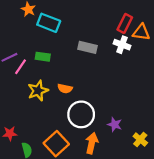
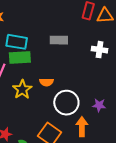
cyan rectangle: (49, 23) -> (17, 42), moved
white cross: (122, 45) -> (100, 50), moved
green rectangle: (43, 57) -> (20, 57), size x1.5

